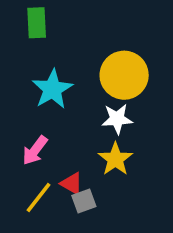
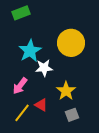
green rectangle: (37, 23) -> (21, 13), turned 72
white star: (117, 119) -> (44, 68), moved
gray square: (84, 201) -> (72, 115), moved

